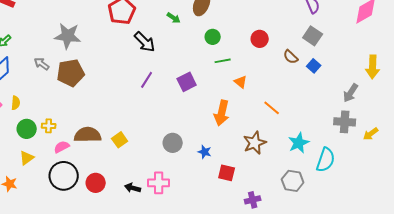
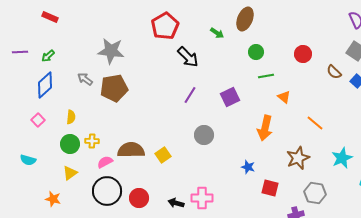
yellow semicircle: (16, 103) -> (71, 117), moved
gray circle: (173, 143) -> (204, 135), moved
gray hexagon: (293, 181) -> (315, 193), moved

